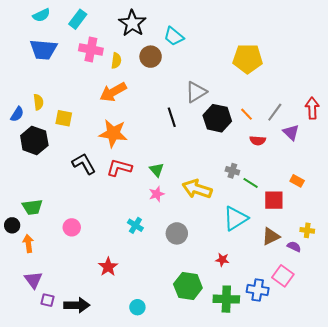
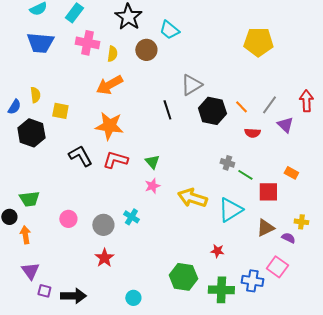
yellow pentagon: (248, 59) -> (258, 42), moved
yellow arrow: (197, 189) -> (192, 198), moved
gray circle: (177, 233) -> (103, 225), moved

